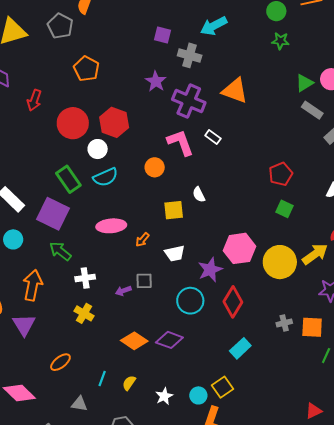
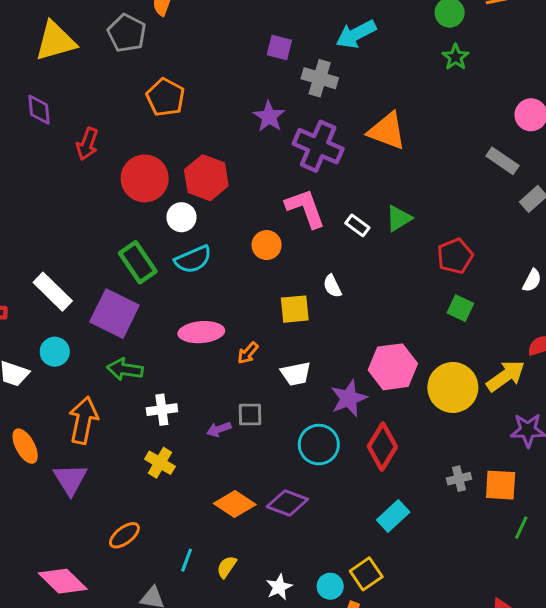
green star: (280, 41) -> (455, 57), turned 30
green triangle: (304, 83) -> (399, 218), moved
white rectangle: (213, 137) -> (357, 225), moved
green arrow: (60, 251) -> (125, 369), turned -30

